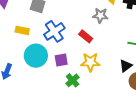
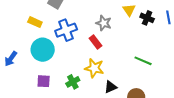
gray star: (100, 15) -> (104, 23), moved
purple square: (61, 60) -> (44, 81), moved
black triangle: (126, 66) -> (111, 87), moved

